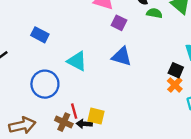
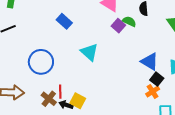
green semicircle: (154, 13) -> (129, 21), moved
blue rectangle: (40, 35) -> (64, 21), moved
blue triangle: (122, 56) -> (150, 62), moved
cyan triangle: (77, 61) -> (89, 52), moved

